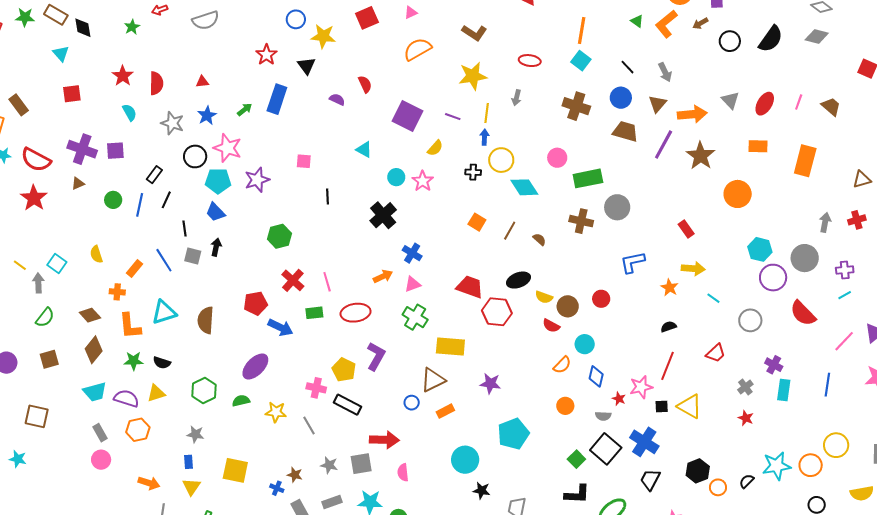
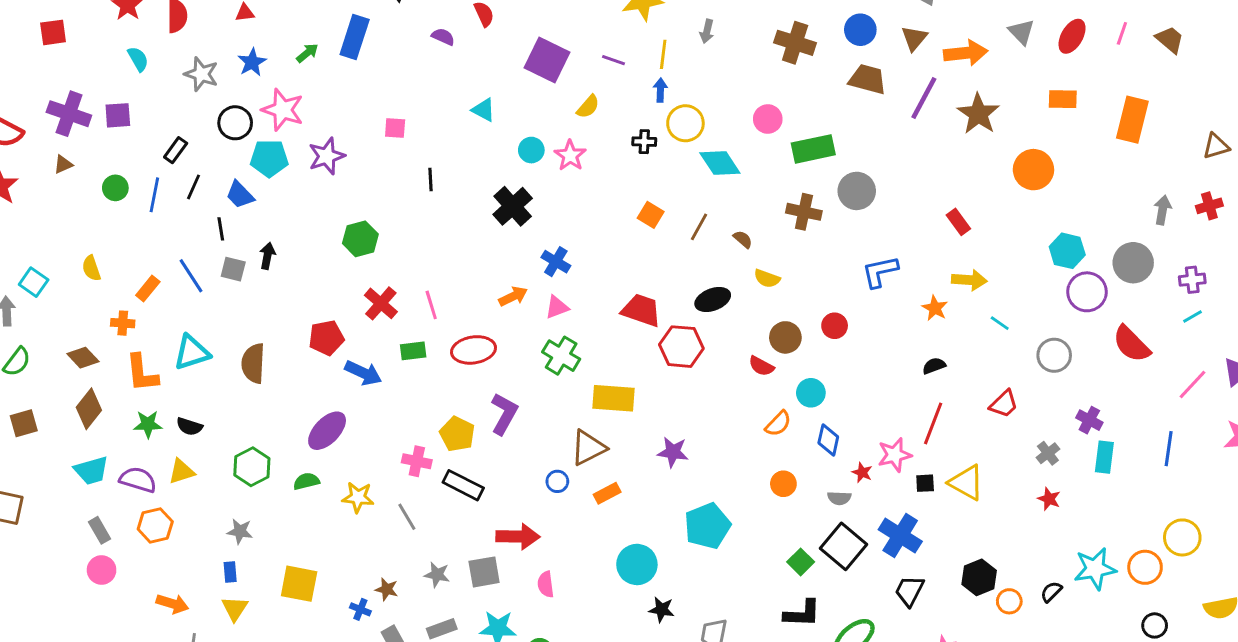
blue trapezoid: (215, 212) -> (240, 195), moved
yellow semicircle: (544, 297) -> (767, 279), moved

